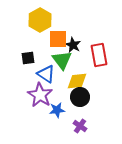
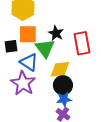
orange square: (58, 39) -> (28, 34), moved
blue star: (57, 110) -> (64, 99), moved

